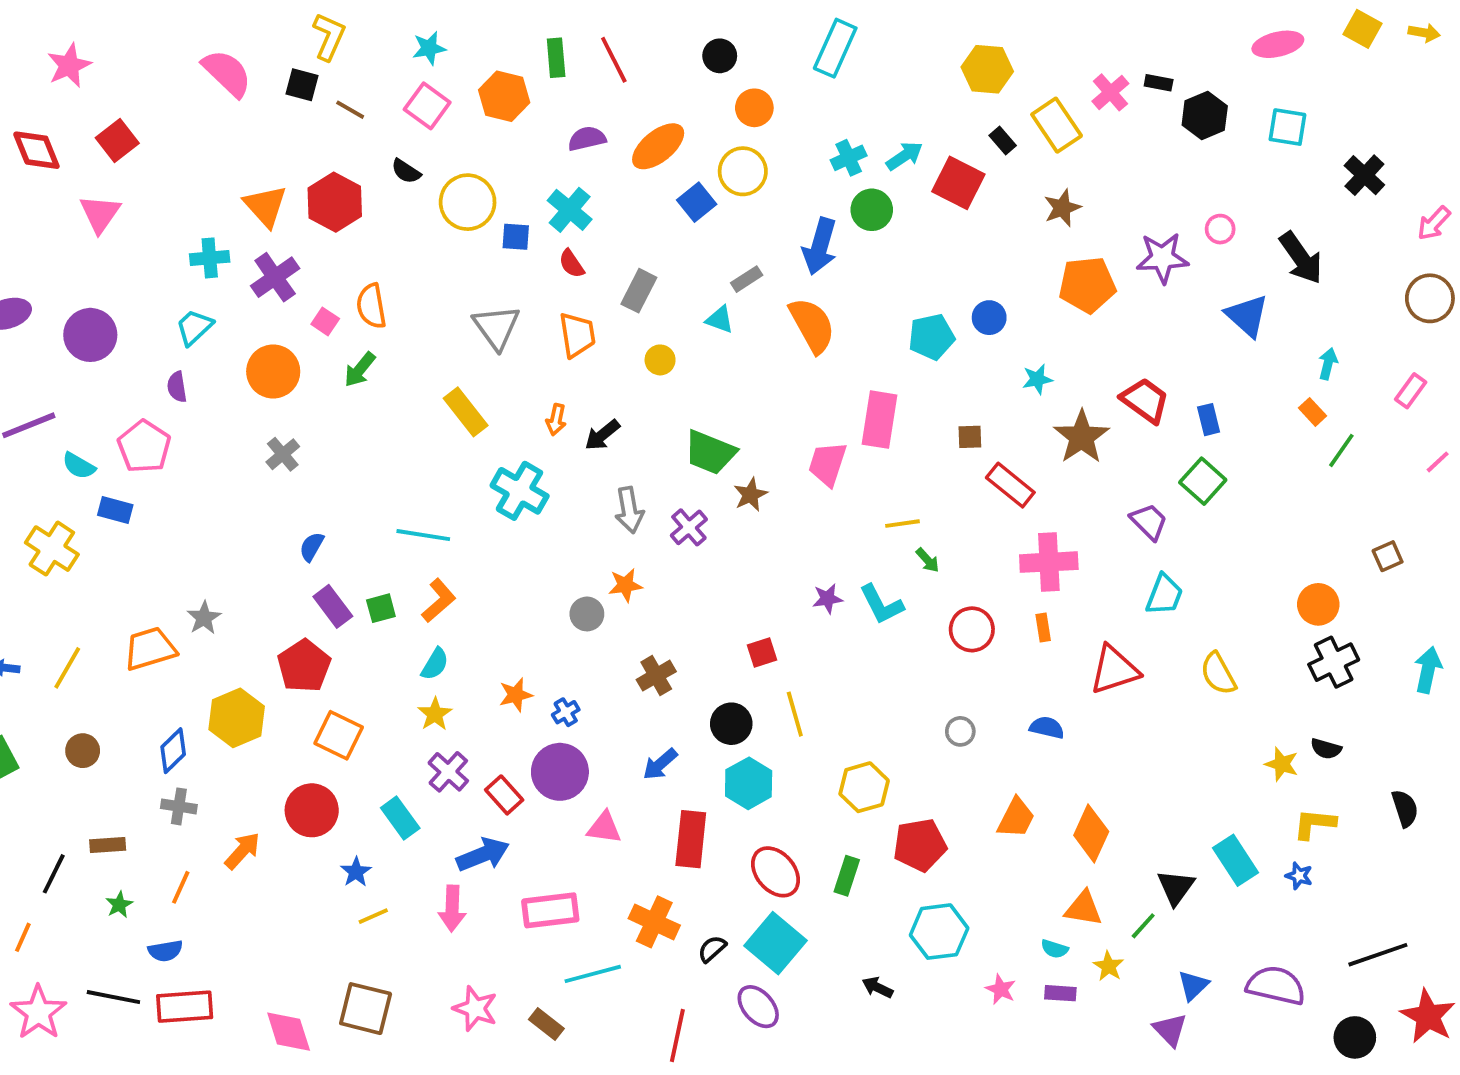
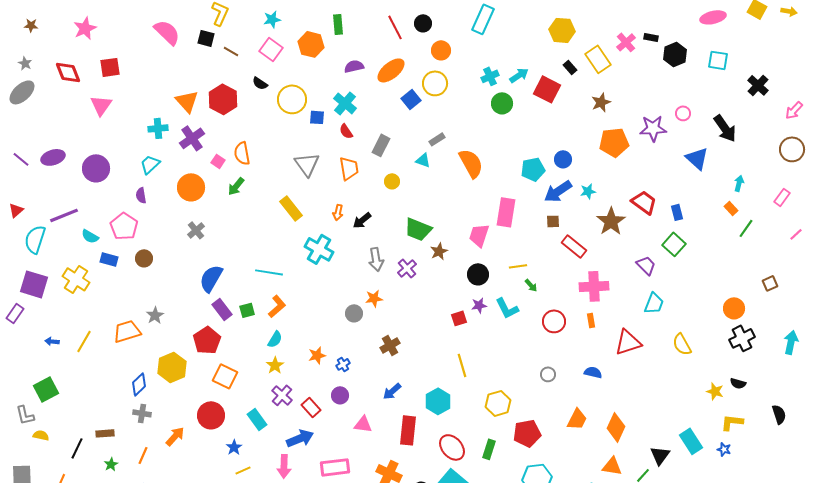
red line: (614, 60) -> (395, 27), moved
red square: (117, 141) -> (110, 67), turned 30
blue arrow: (820, 246) -> (558, 191), moved, turned 40
blue semicircle: (312, 547) -> (211, 278), size x1.8
red square: (762, 652) -> (459, 318), moved
black circle: (731, 724) -> (478, 274), moved
brown circle: (83, 751) -> (144, 258), moved
purple circle: (560, 772) -> (340, 395), size x0.6

